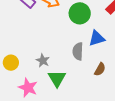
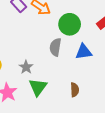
gray semicircle: (78, 51) -> (55, 47), moved
brown semicircle: (100, 69) -> (75, 90), moved, turned -40

